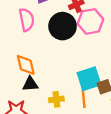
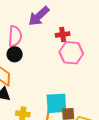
black circle: (63, 26) -> (15, 54), moved, size x0.6

